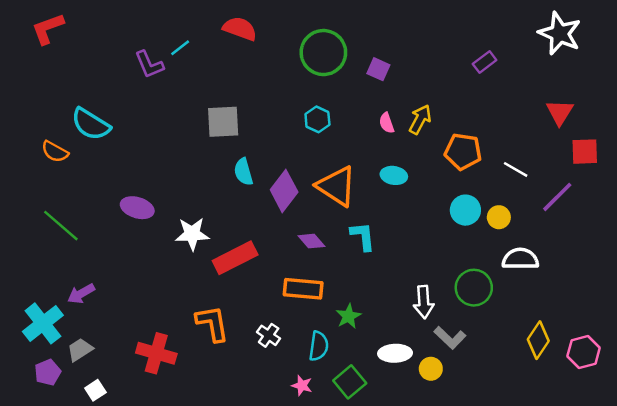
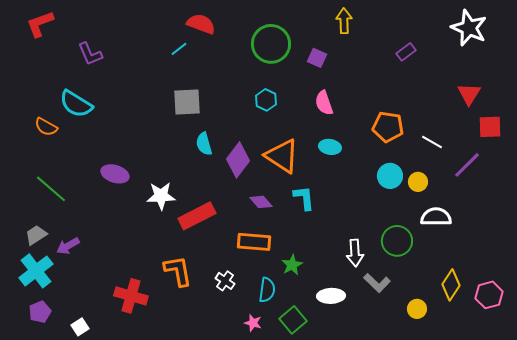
cyan line: (180, 48) -> (179, 49), moved
purple L-shape: (149, 64) -> (90, 54), moved
yellow arrow: (420, 119) -> (344, 21), moved, turned -30
pink semicircle: (387, 123) -> (324, 103), size x1.4
gray trapezoid: (80, 350) -> (36, 235), moved
yellow circle: (431, 369) -> (417, 309), moved

